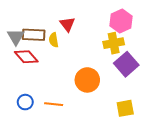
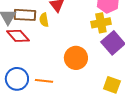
blue circle: (25, 102) -> (17, 79), size x1.5
yellow square: (125, 108) -> (112, 85), turned 30

